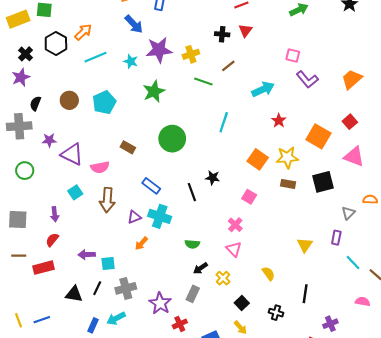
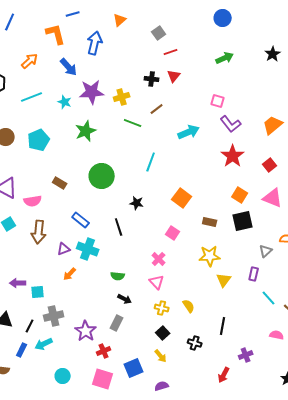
orange arrow: (83, 32) -> (30, 61), moved
red star: (279, 121) -> (233, 156), moved, size x1.6
orange square: (318, 136) -> (240, 195), moved, size x0.7
yellow star: (287, 157) -> (210, 256), moved
black star: (213, 178) -> (137, 203), moved
black arrow: (200, 268) -> (125, 299), turned -120
yellow cross: (223, 278) -> (162, 308), moved, turned -32
black line: (97, 288) -> (30, 326), moved

